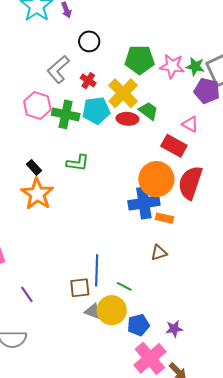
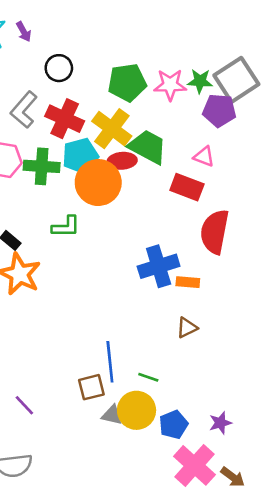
red cross: (88, 81) -> (65, 119), size x1.8
green trapezoid: (148, 111) -> (148, 147), size x1.5
orange circle: (156, 179) -> (98, 183), moved

